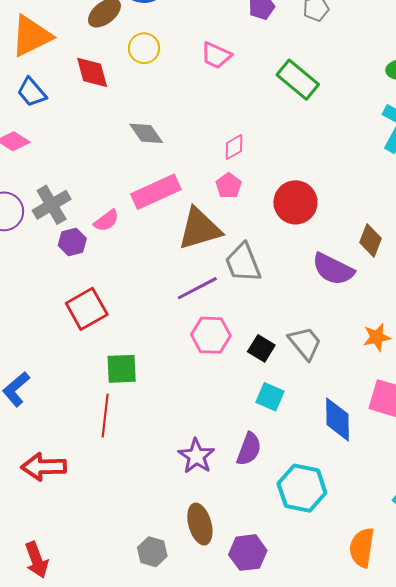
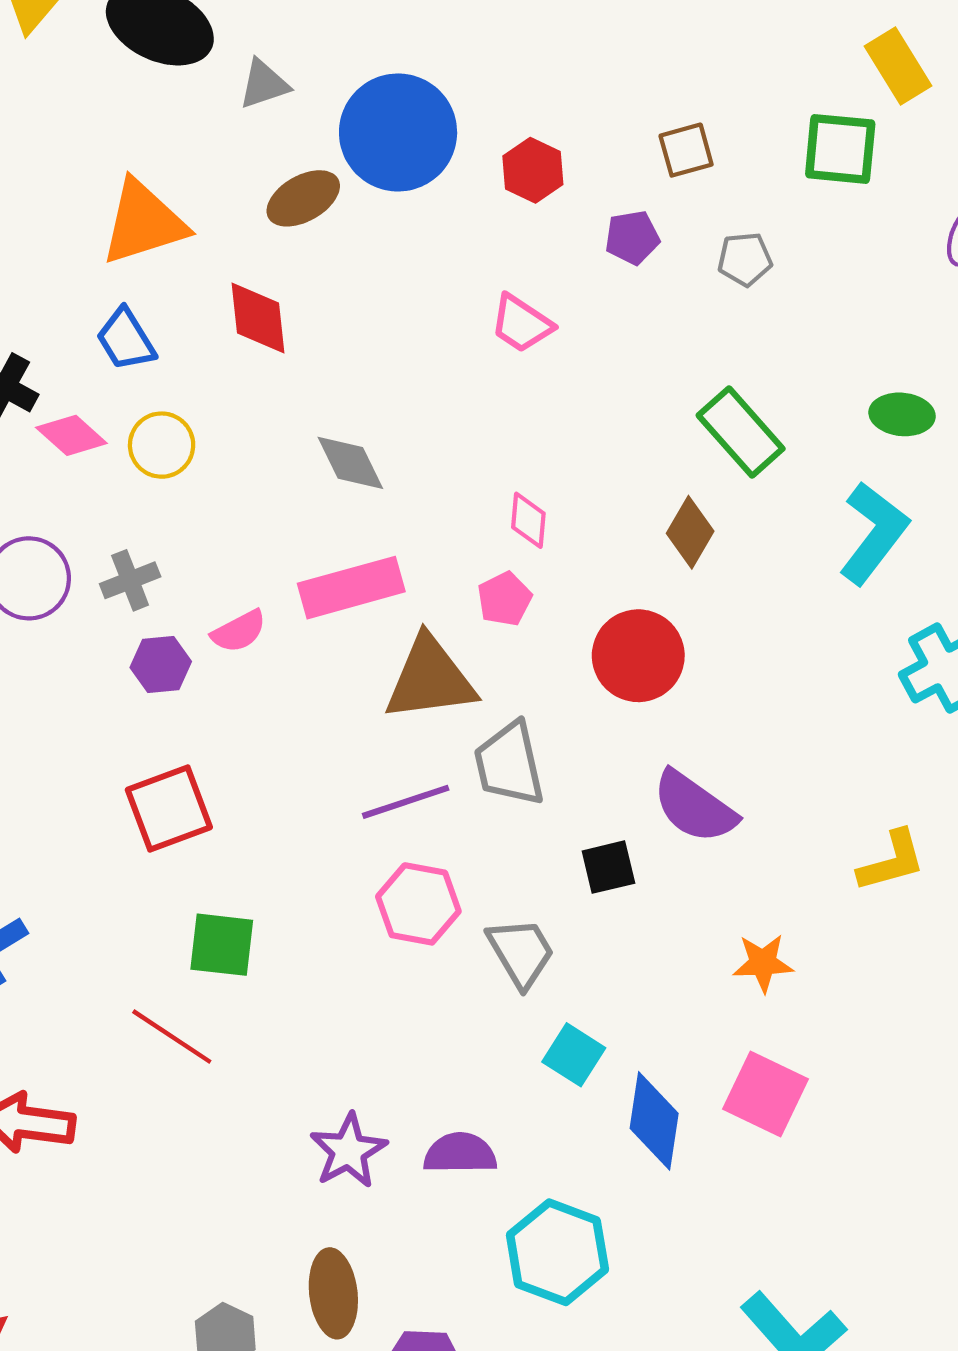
yellow circle: (144, 48) -> (162, 445), moved
green rectangle: (298, 80) -> (741, 432), moved
pink diamond: (234, 147) -> (528, 520), turned -64
gray cross: (52, 205) -> (130, 580), size x0.7
brown diamond: (370, 240) -> (690, 532), moved
gray trapezoid: (305, 343) -> (521, 952), moved
black square: (261, 348) -> (608, 867), moved, turned 36
cyan square: (270, 397) -> (574, 1055), moved
red line: (105, 416) -> (172, 1037), turned -72
purple semicircle: (249, 449) -> (460, 1153), turned -120

